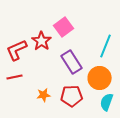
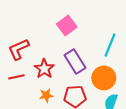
red star: (42, 41) -> (44, 69), moved

